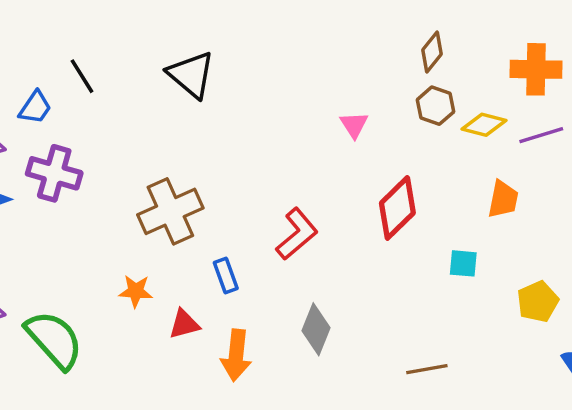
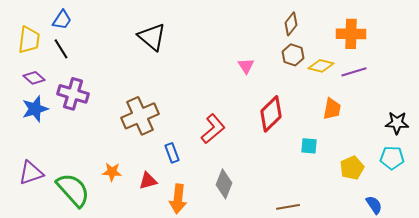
black line: (82, 76) -> (61, 49), moved
blue trapezoid: (35, 107) -> (62, 20), moved
orange star: (136, 291) -> (112, 172), moved

